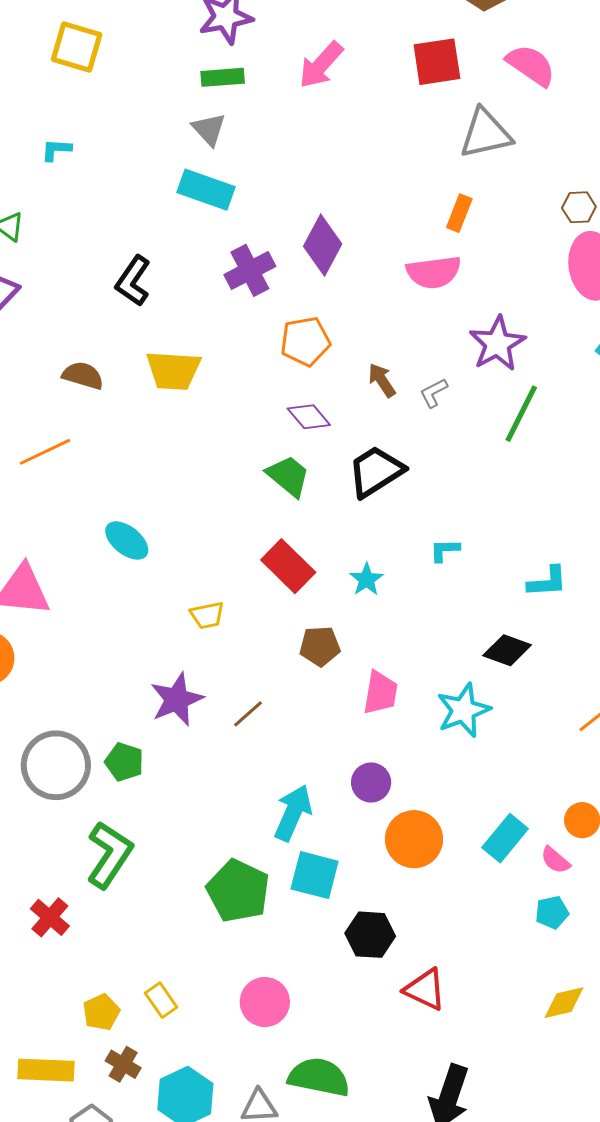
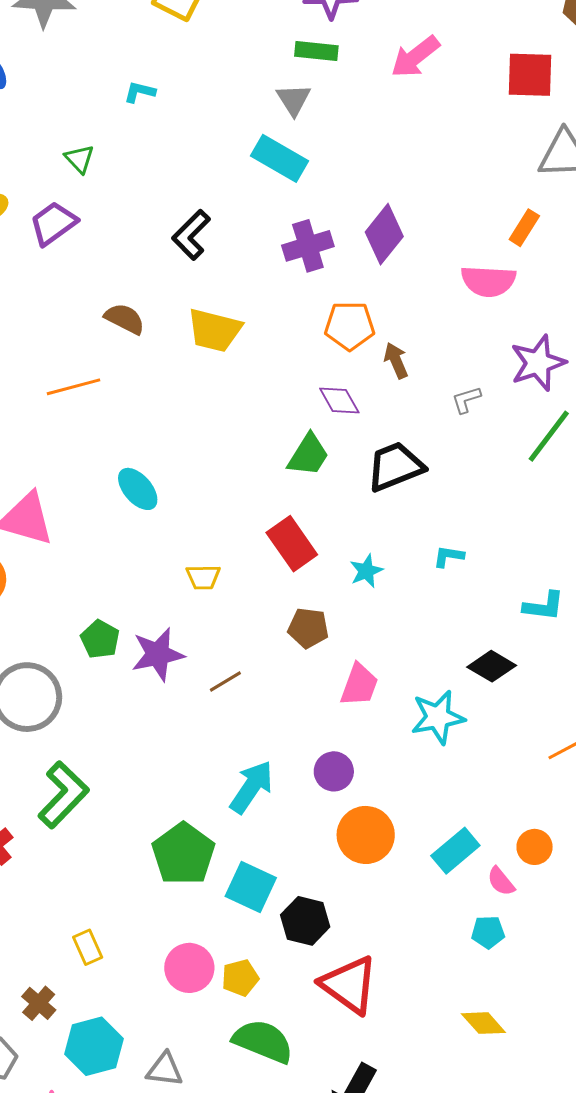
brown arrow: (382, 380) -> (396, 360), moved
green trapezoid: (288, 476) -> (308, 455), turned 72
green pentagon: (124, 762) -> (100, 639), moved
cyan square: (315, 875) -> (251, 887), moved
red triangle: (425, 989) -> (349, 985), size x1.4
yellow diamond: (564, 1003) -> (483, 1023), turned 51
yellow pentagon: (101, 1012) -> (240, 978), moved
green semicircle: (319, 1077) -> (263, 1041), moved

